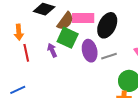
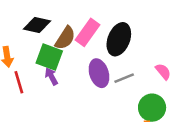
pink rectangle: (83, 18) -> (87, 32), turned -50
green square: (68, 38) -> (49, 57), moved

